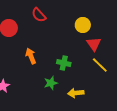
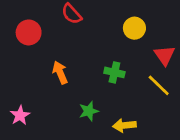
red triangle: (94, 44) -> (164, 55), moved
green cross: (64, 63) -> (114, 72), moved

